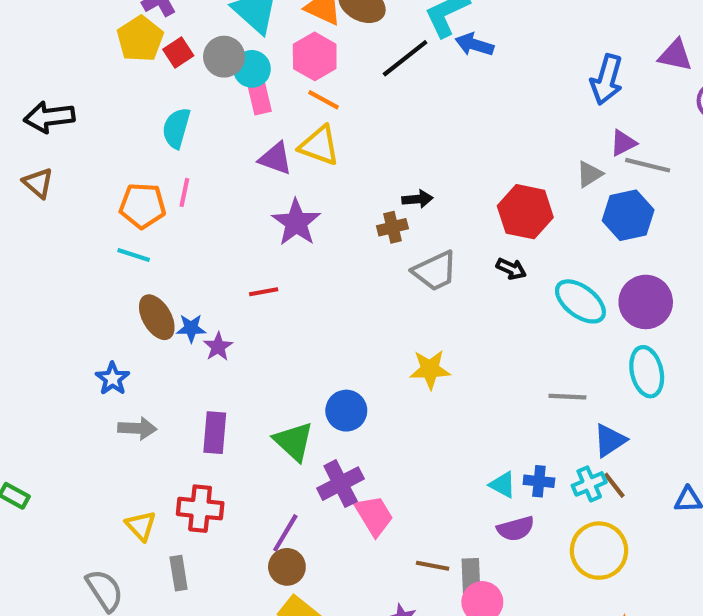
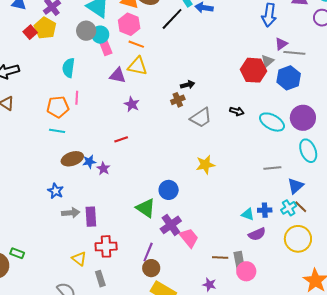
red square: (178, 52) -> (30, 32), moved
red hexagon: (525, 212) -> (254, 70), moved
purple star: (296, 222) -> (132, 104), size x0.7
brown ellipse: (157, 317) -> (72, 159), turned -70
purple rectangle: (215, 433) -> (91, 217), moved

